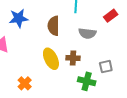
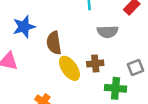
brown semicircle: (53, 26) -> (54, 43), moved

